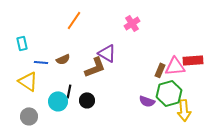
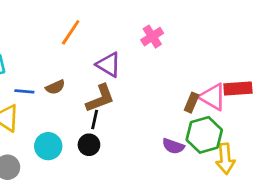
purple triangle: (107, 53) -> (109, 65), moved
pink triangle: (175, 66) -> (213, 97), turned 35
black line: (69, 91) -> (95, 119), moved

